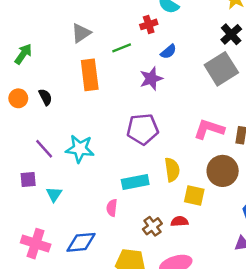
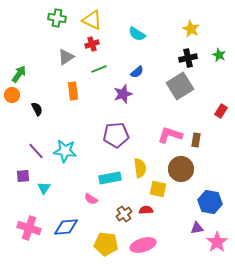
red cross: (149, 24) -> (92, 44), moved
black cross: (231, 34) -> (188, 58), turned 30
orange rectangle: (90, 75) -> (73, 91), size x0.7
orange circle: (18, 98) -> (12, 95), moved
pink semicircle: (112, 208) -> (91, 199), turned -64

